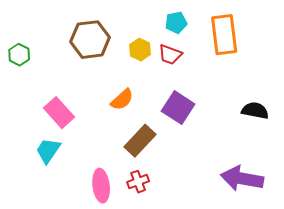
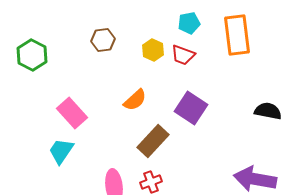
brown hexagon: (90, 40) -> (103, 40), size x0.6
green hexagon: (19, 55) -> (32, 55), size x1.4

